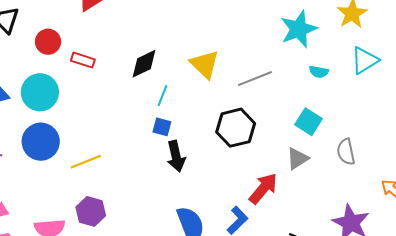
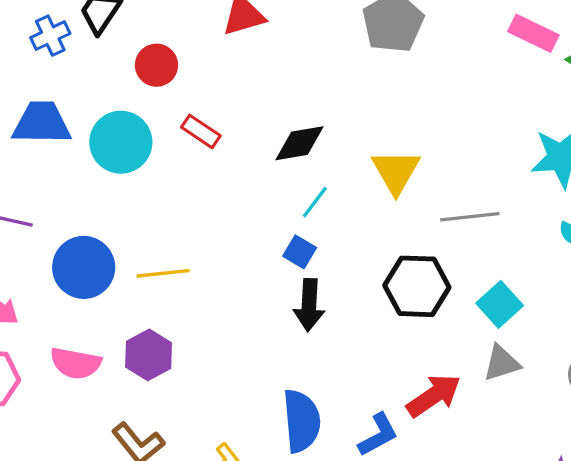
red rectangle: (83, 60) -> (201, 131), moved
cyan square: (308, 122) -> (500, 304), moved
blue circle: (41, 142) -> (84, 267), moved

